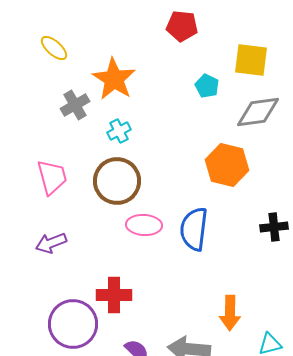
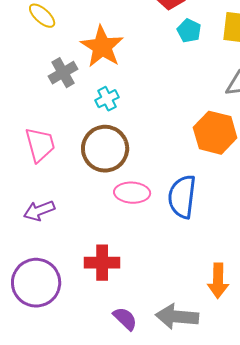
cyan pentagon: (207, 86) -> (189, 31), moved
purple circle: (73, 324) -> (36, 283), moved

